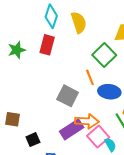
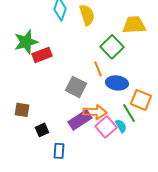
red rectangle: (47, 45) -> (42, 55), moved, turned 54
green star: (17, 50) -> (26, 42), size x1.4
cyan semicircle: (110, 145) -> (121, 126), moved

